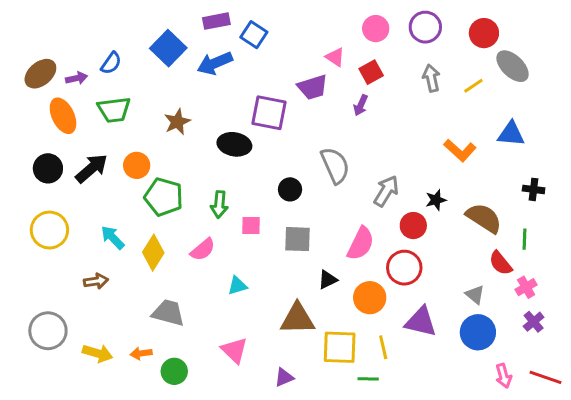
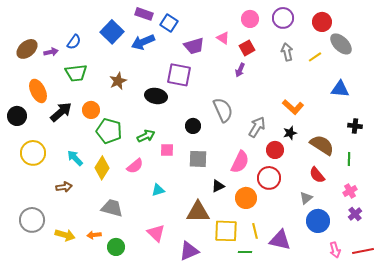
purple rectangle: (216, 21) -> (144, 14), turned 30
purple trapezoid: (313, 87) -> (194, 46), moved
orange ellipse: (63, 116) -> (38, 91), moved
orange L-shape: (460, 150) -> (293, 107), moved
black circle: (48, 168) -> (17, 116), moved
green arrow: (219, 204) -> (146, 136), turned -120
red semicircle: (500, 263) -> (317, 175), moved
gray triangle: (475, 295) -> (306, 198), moved, turned 40
purple triangle: (421, 322) -> (280, 240), moved
purple triangle: (284, 377) -> (189, 251), size x1.5
red line: (546, 377) -> (363, 251), turned -30

